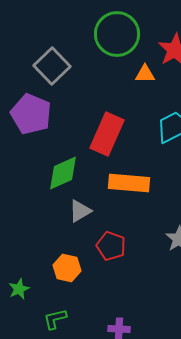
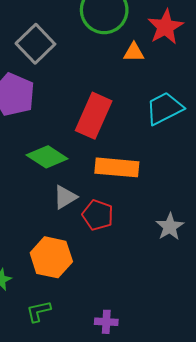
green diamond: (63, 173) -> (47, 157), turned 57
red pentagon: (111, 246) -> (98, 215), moved
orange hexagon: (67, 268) -> (51, 257), size x1.4

